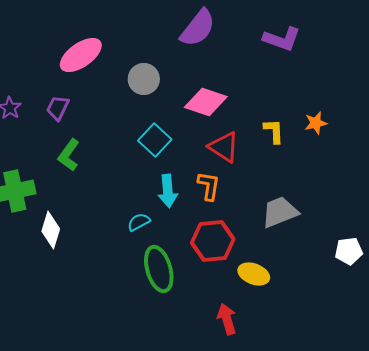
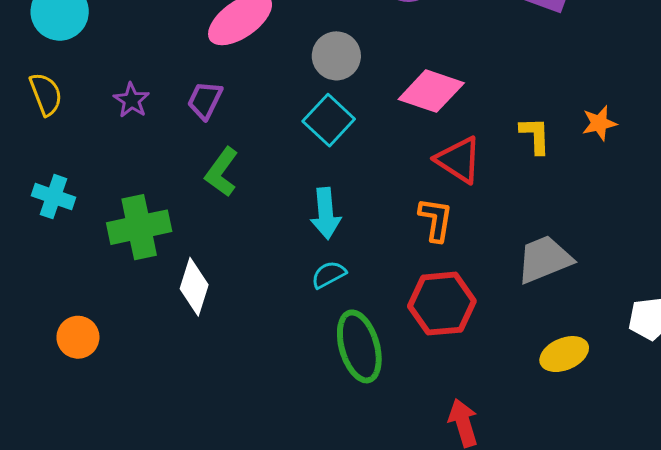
cyan square: (155, 140) -> (329, 120), moved
cyan arrow: (168, 191) -> (326, 213), moved
yellow ellipse: (254, 274) -> (564, 354), moved, turned -44

